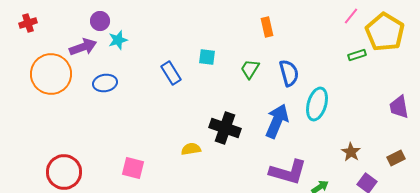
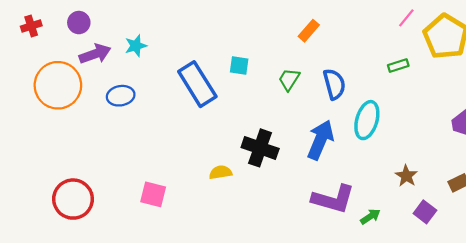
purple circle: (100, 21) -> (79, 23), moved
orange rectangle: (267, 27) -> (309, 31), turned 54
green rectangle: (357, 55) -> (398, 66), moved
blue rectangle: (171, 73) -> (197, 84), size x1.6

